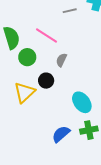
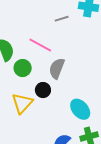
gray semicircle: (61, 60) -> (57, 68), size x1.5

